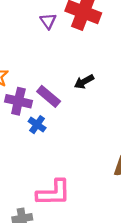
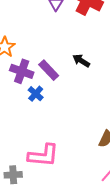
black arrow: (84, 82) -> (81, 61), turned 54

